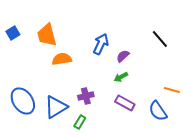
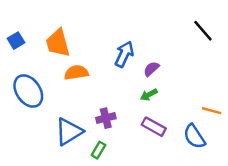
black line: (160, 39) -> (203, 31), moved
blue ellipse: (23, 101) -> (28, 91), moved

